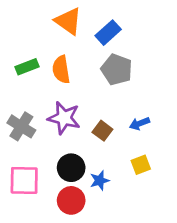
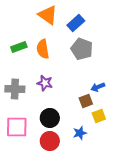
purple star: (64, 118) -> (45, 83), size x0.7
gray cross: (21, 126) -> (15, 89), turned -30
brown square: (102, 131) -> (86, 101), moved, turned 32
blue star: (100, 181) -> (80, 133), moved

